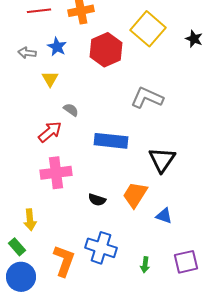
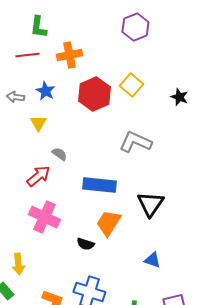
yellow square: (148, 29) -> (131, 85), moved, size x0.7
black star: (194, 39) -> (179, 97), moved
pink cross: (56, 173) -> (44, 217), turned 32
orange trapezoid: (135, 195) -> (108, 223), moved

